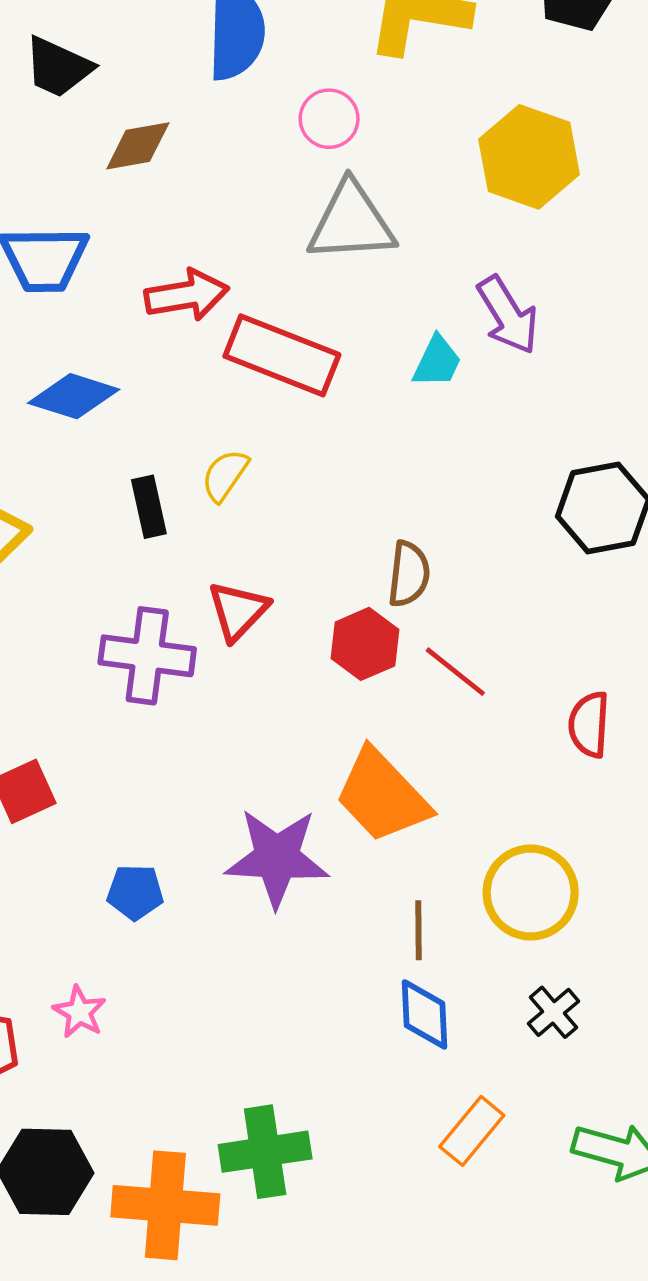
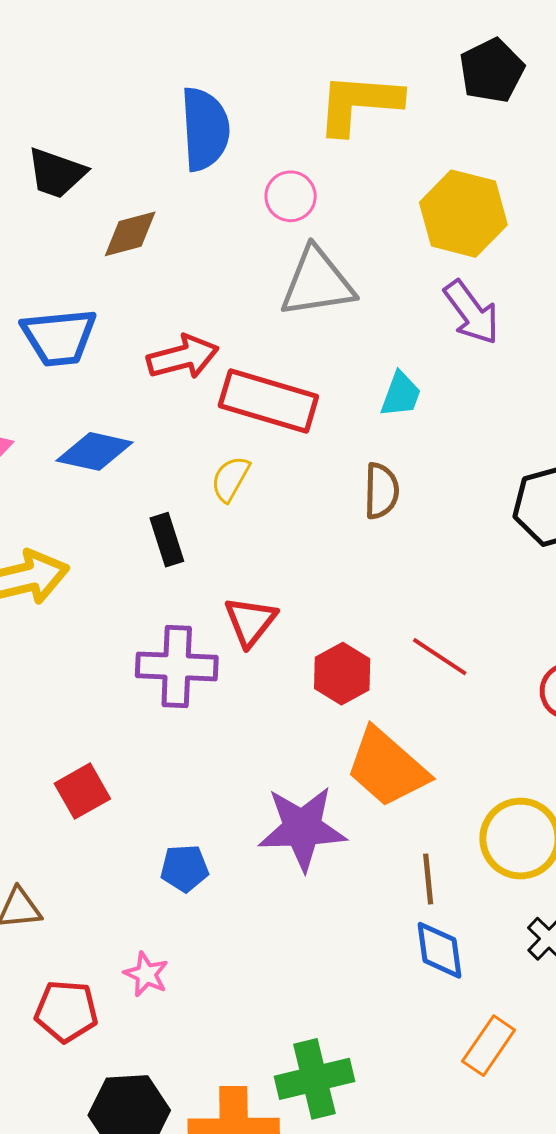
purple arrow: (508, 315) -> (471, 312), moved
yellow semicircle: (225, 475) -> (230, 479), moved
brown semicircle: (409, 574) -> (381, 491), moved
red hexagon: (365, 644) -> (342, 674), moved

